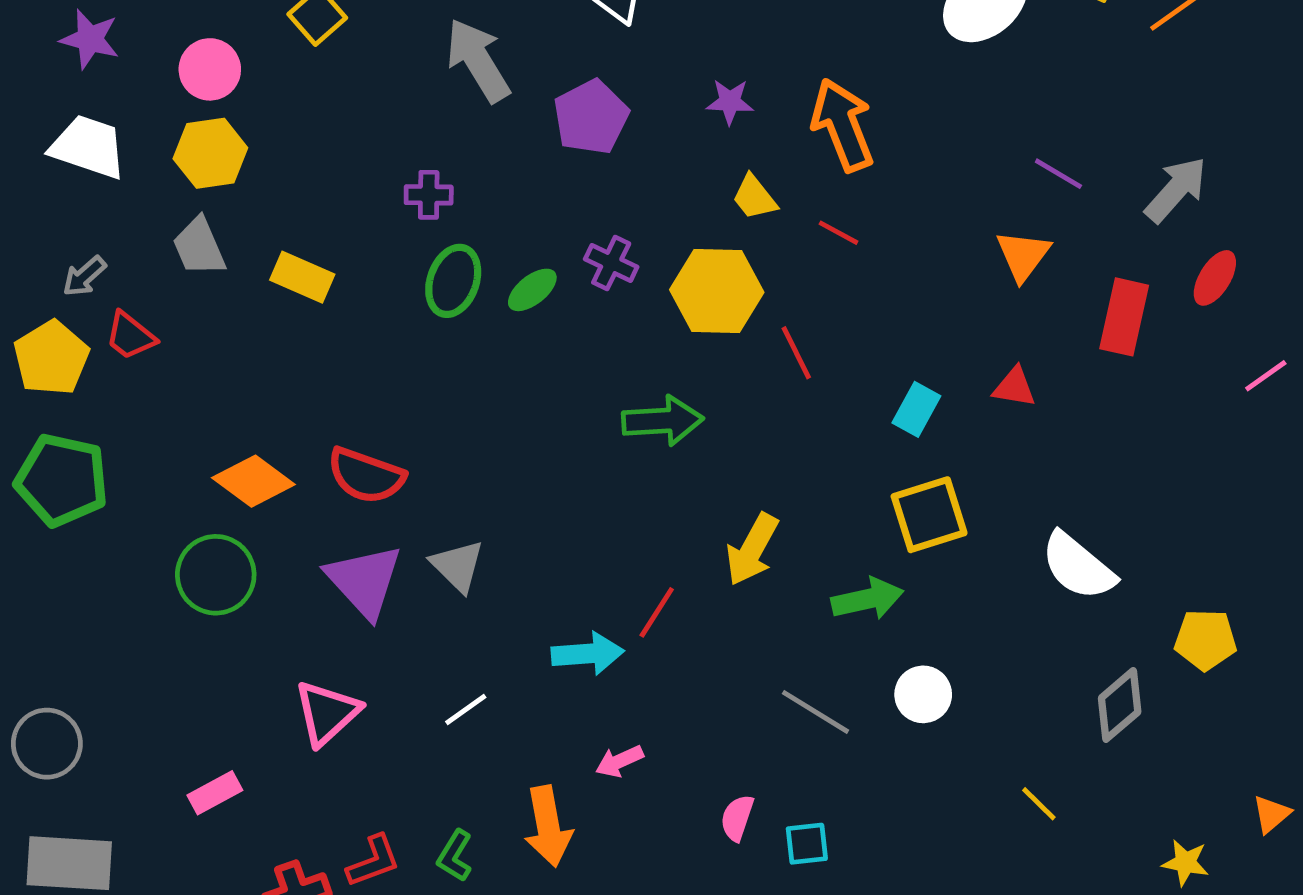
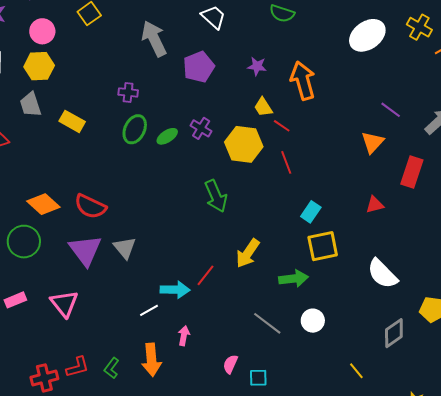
red line: (839, 233) -> (282, 126), moved
red line: (796, 353) -> (286, 162), moved
red triangle: (1014, 387) -> (375, 205), moved, turned -30
cyan rectangle: (916, 409) -> (311, 212), moved
green arrow: (663, 421) -> (216, 196), turned 64
white line: (466, 710) -> (149, 310), moved
pink triangle: (327, 713) -> (64, 304), turned -32
pink arrow: (619, 761) -> (184, 336), turned 120
pink rectangle: (215, 793) -> (15, 300), moved

